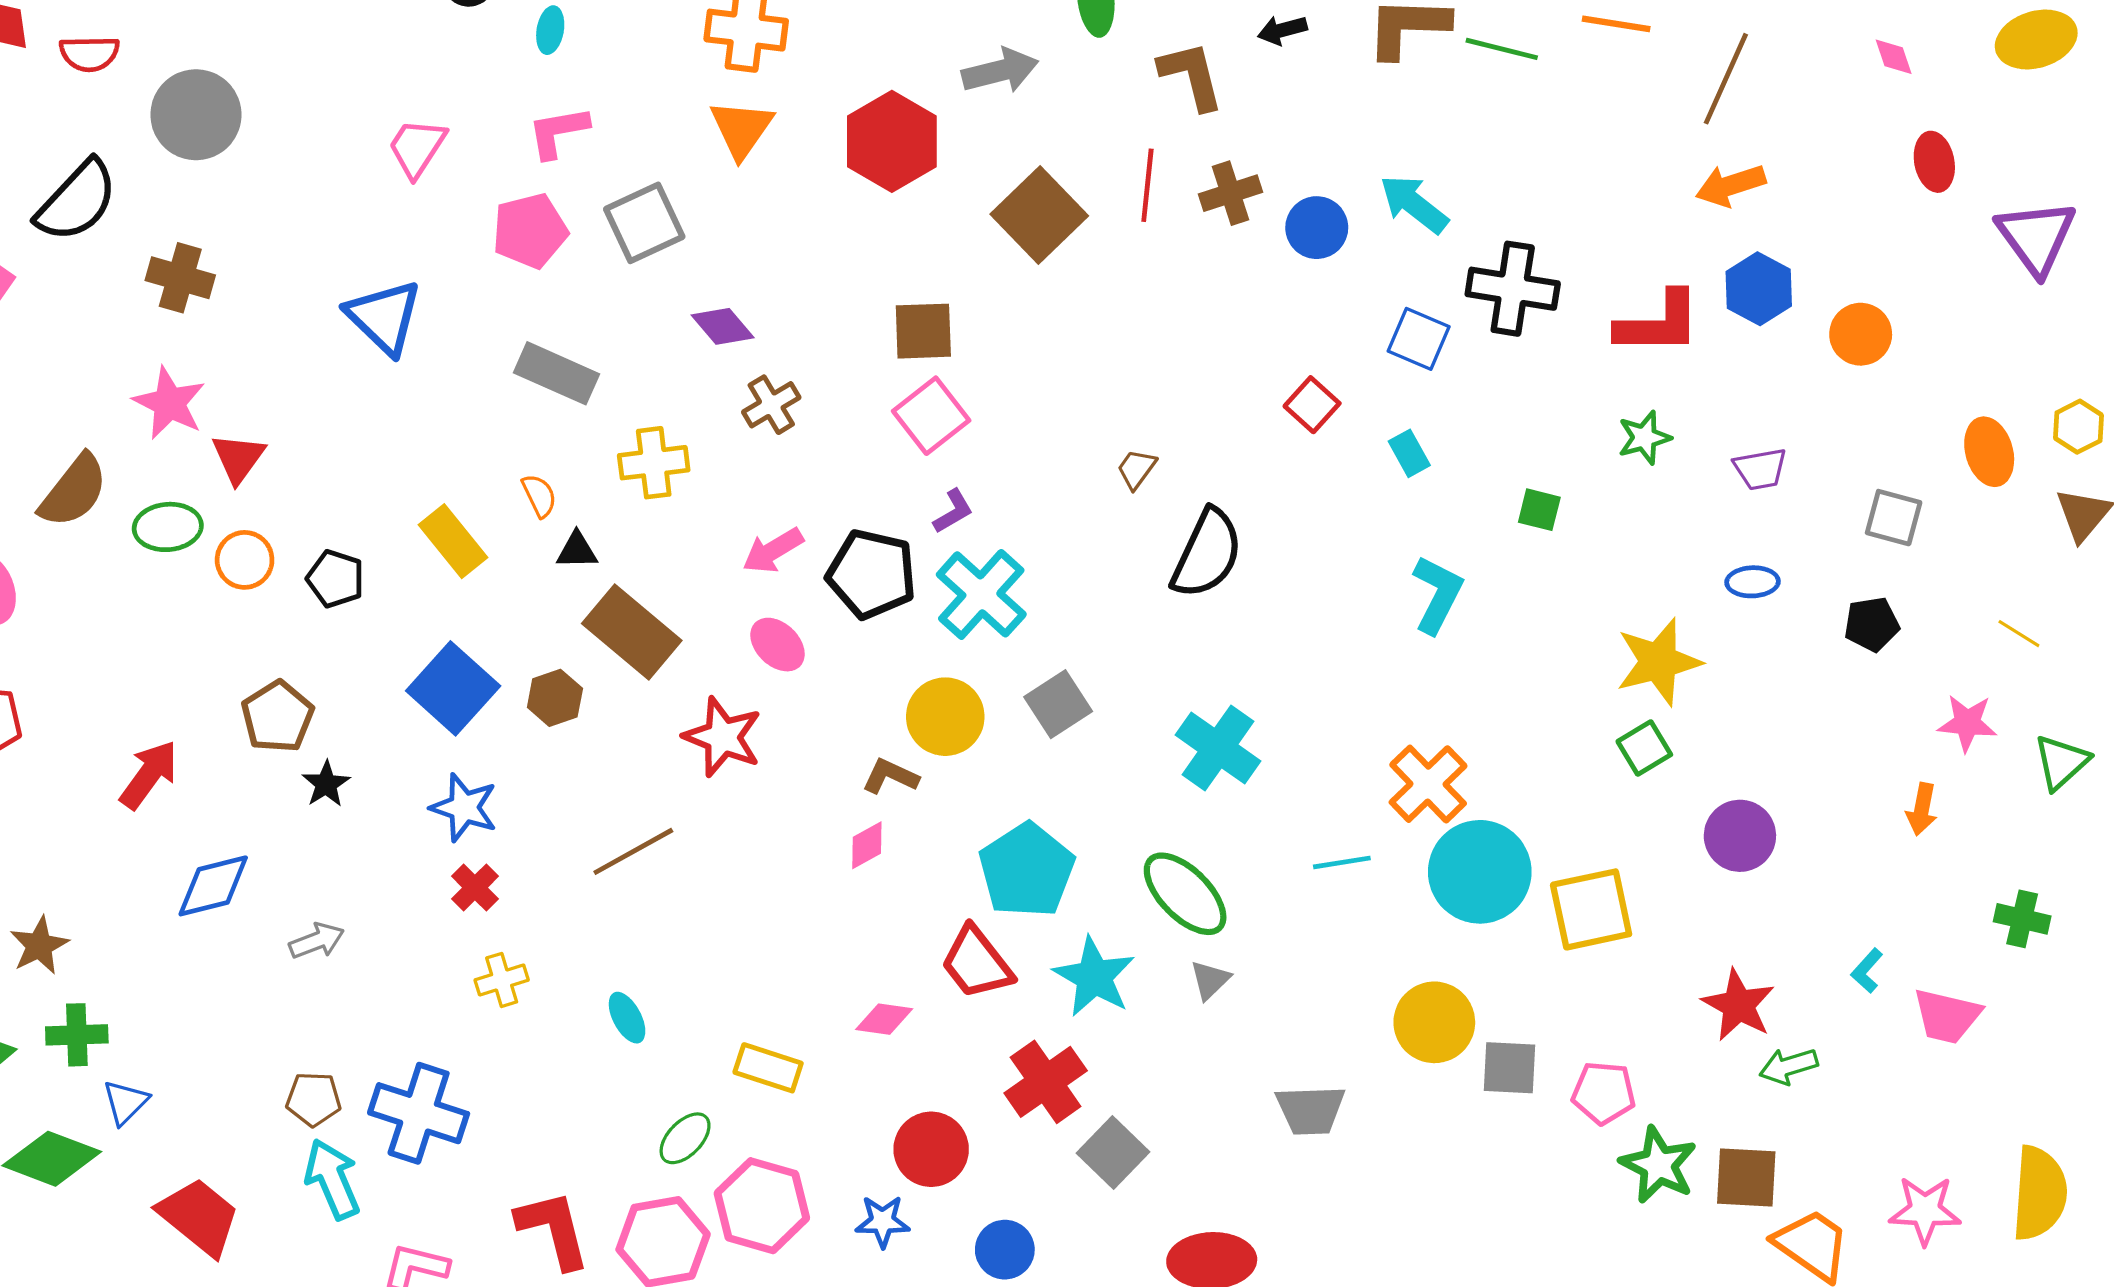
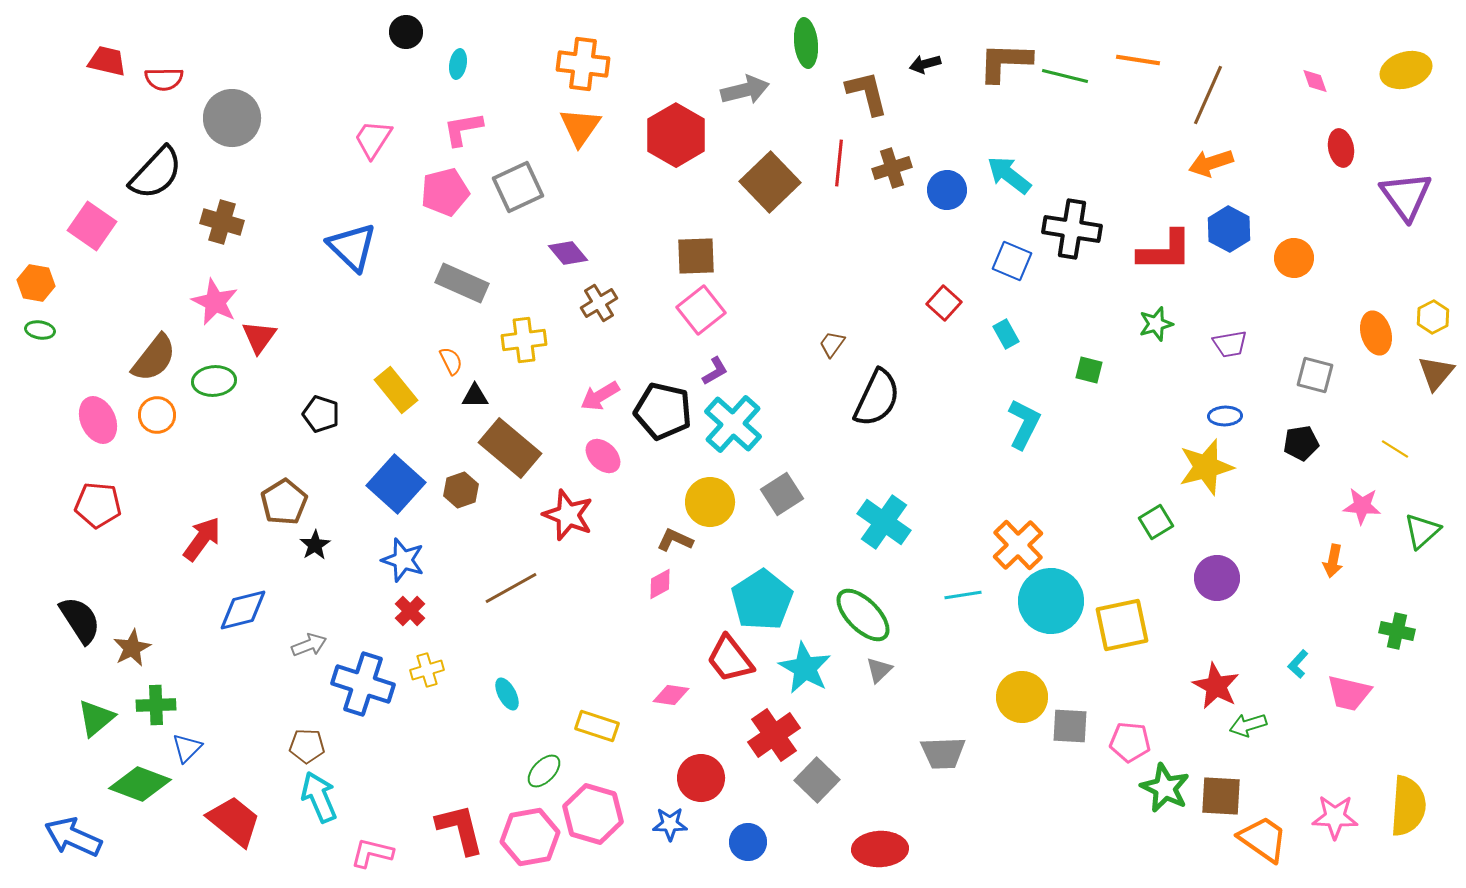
orange circle: (245, 560) -> (157, 415), moved
yellow star: (1658, 662) -> (1206, 467), moved
blue cross: (419, 1113) -> (363, 684), moved

